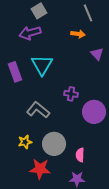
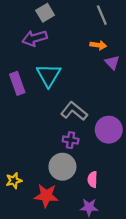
orange arrow: (78, 34) -> (98, 45), moved
purple cross: (71, 94) -> (71, 140), moved
gray L-shape: (38, 110) -> (74, 111), moved
yellow star: (25, 142) -> (14, 181), moved

